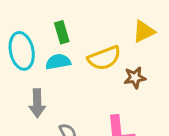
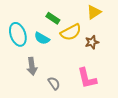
green rectangle: (62, 32) -> (53, 18), moved, turned -32
cyan semicircle: (58, 62) -> (42, 38), turned -133

